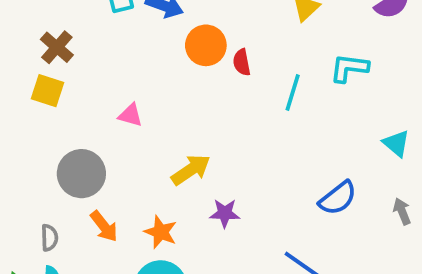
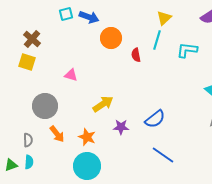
red semicircle: (242, 62) -> (136, 55), moved
cyan line: (293, 92) -> (157, 40), moved
blue semicircle: (338, 198) -> (155, 119), moved

